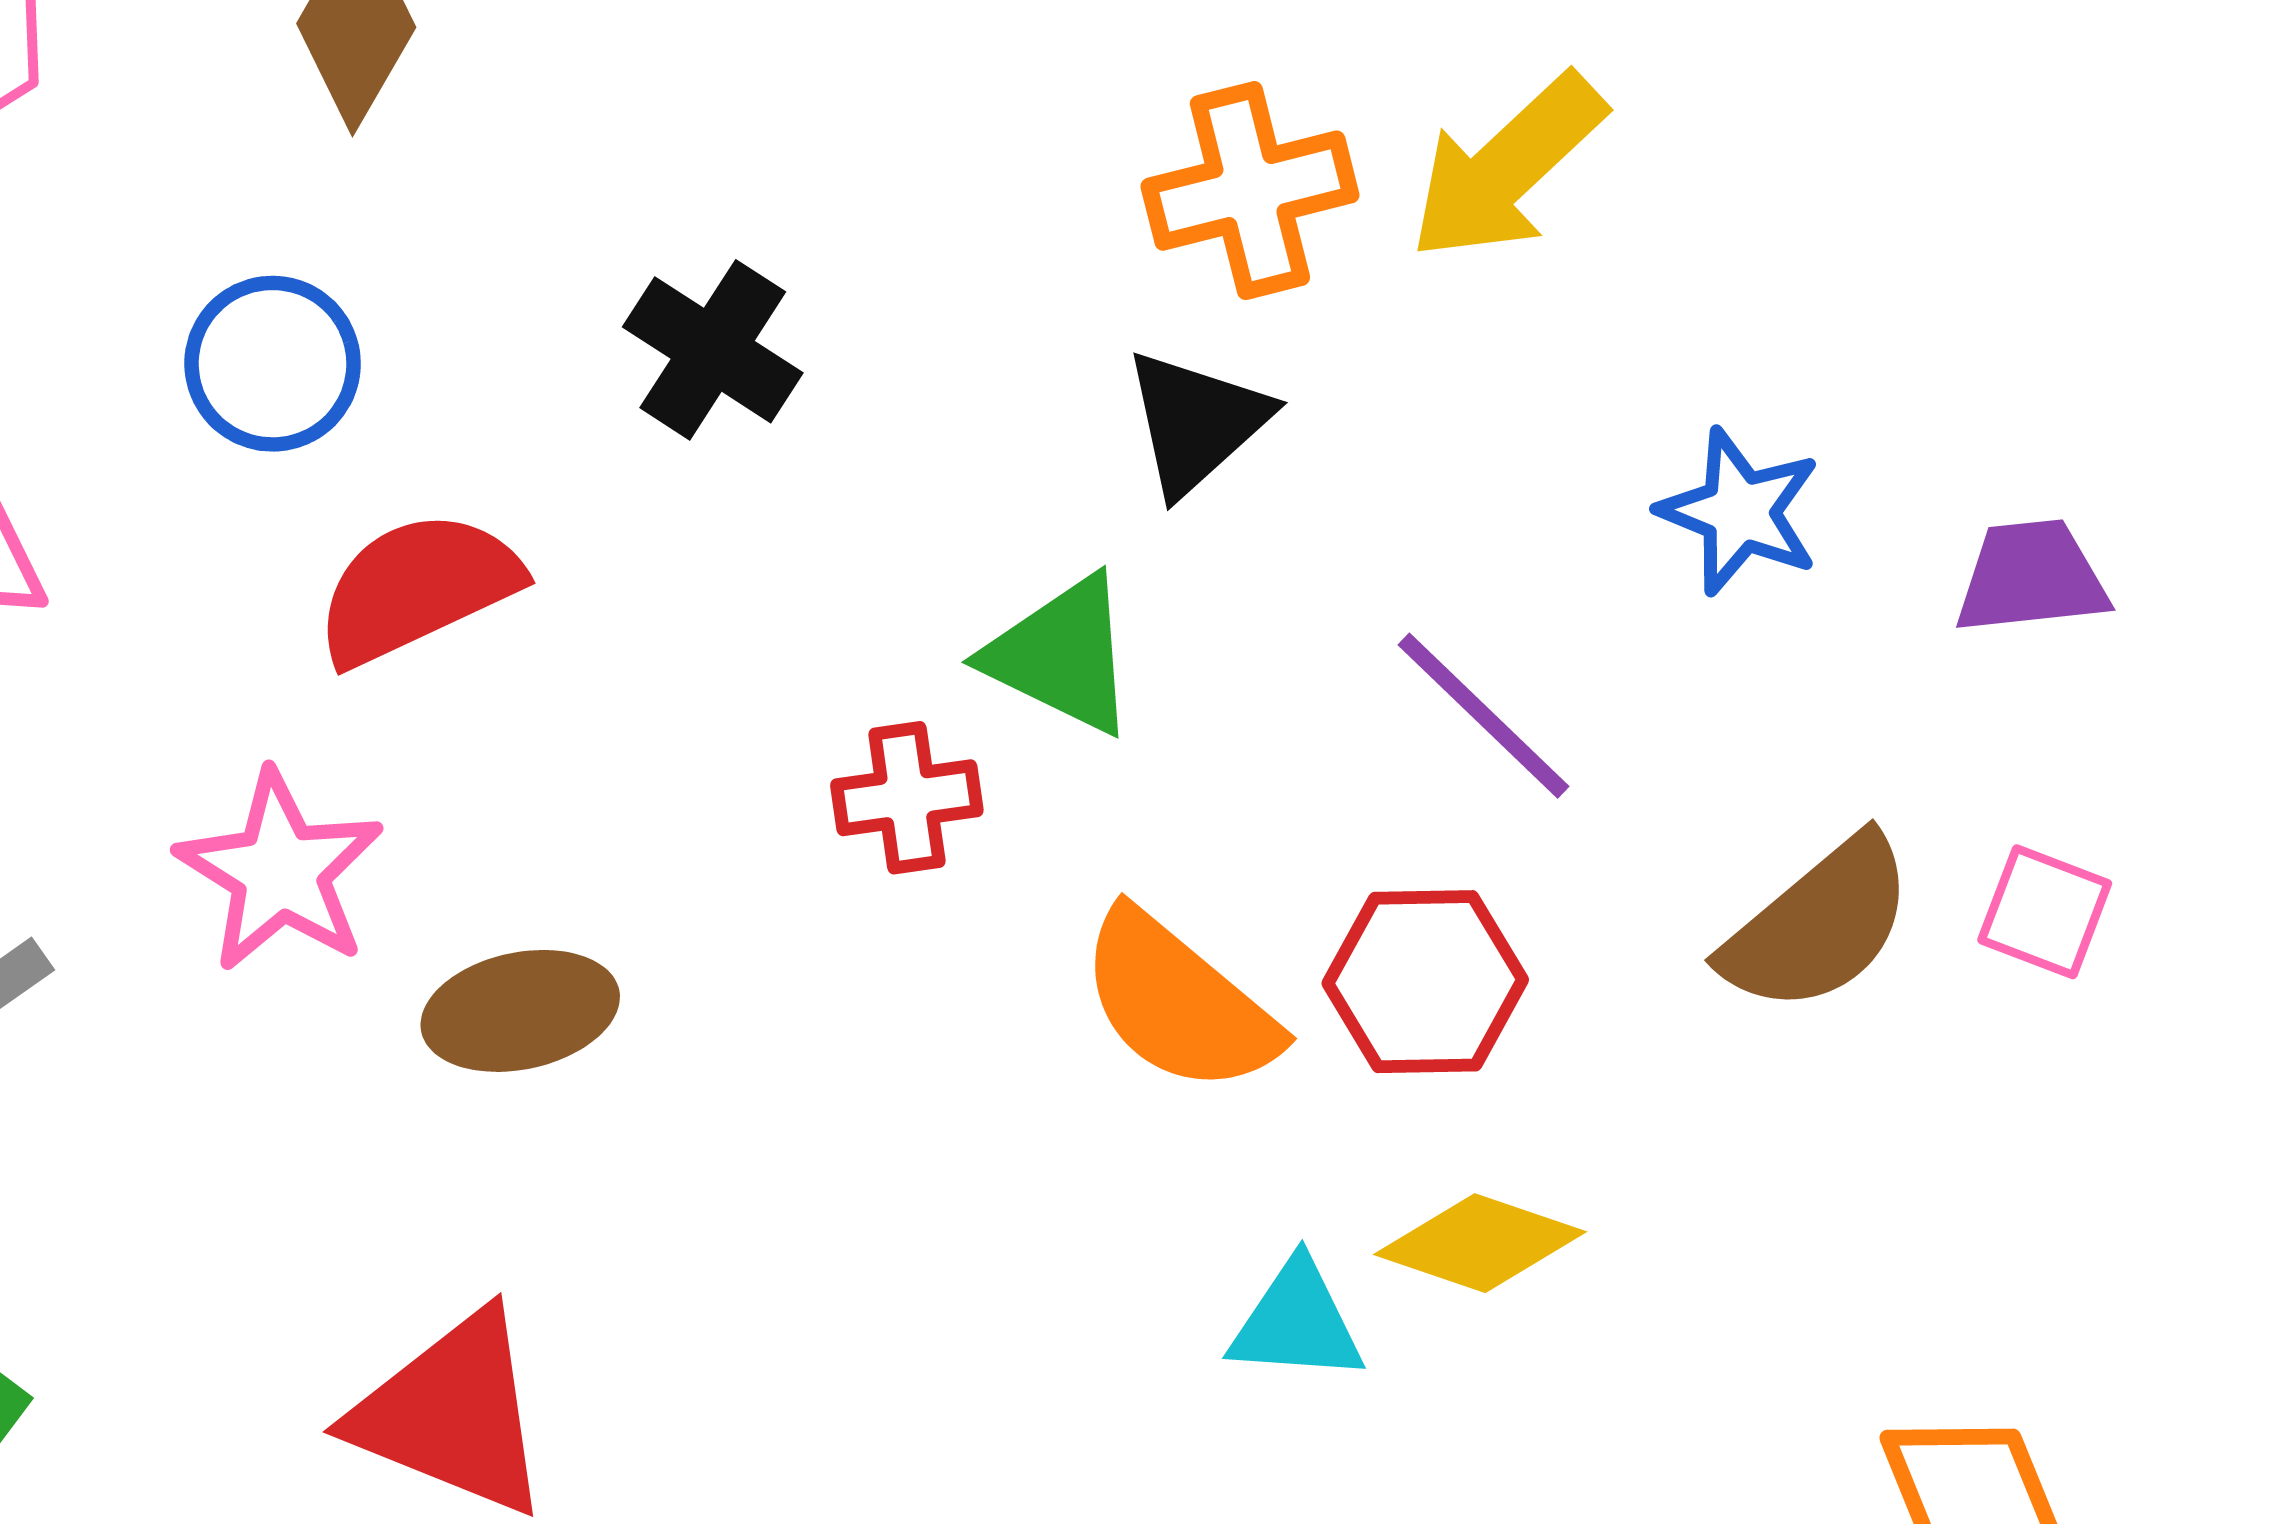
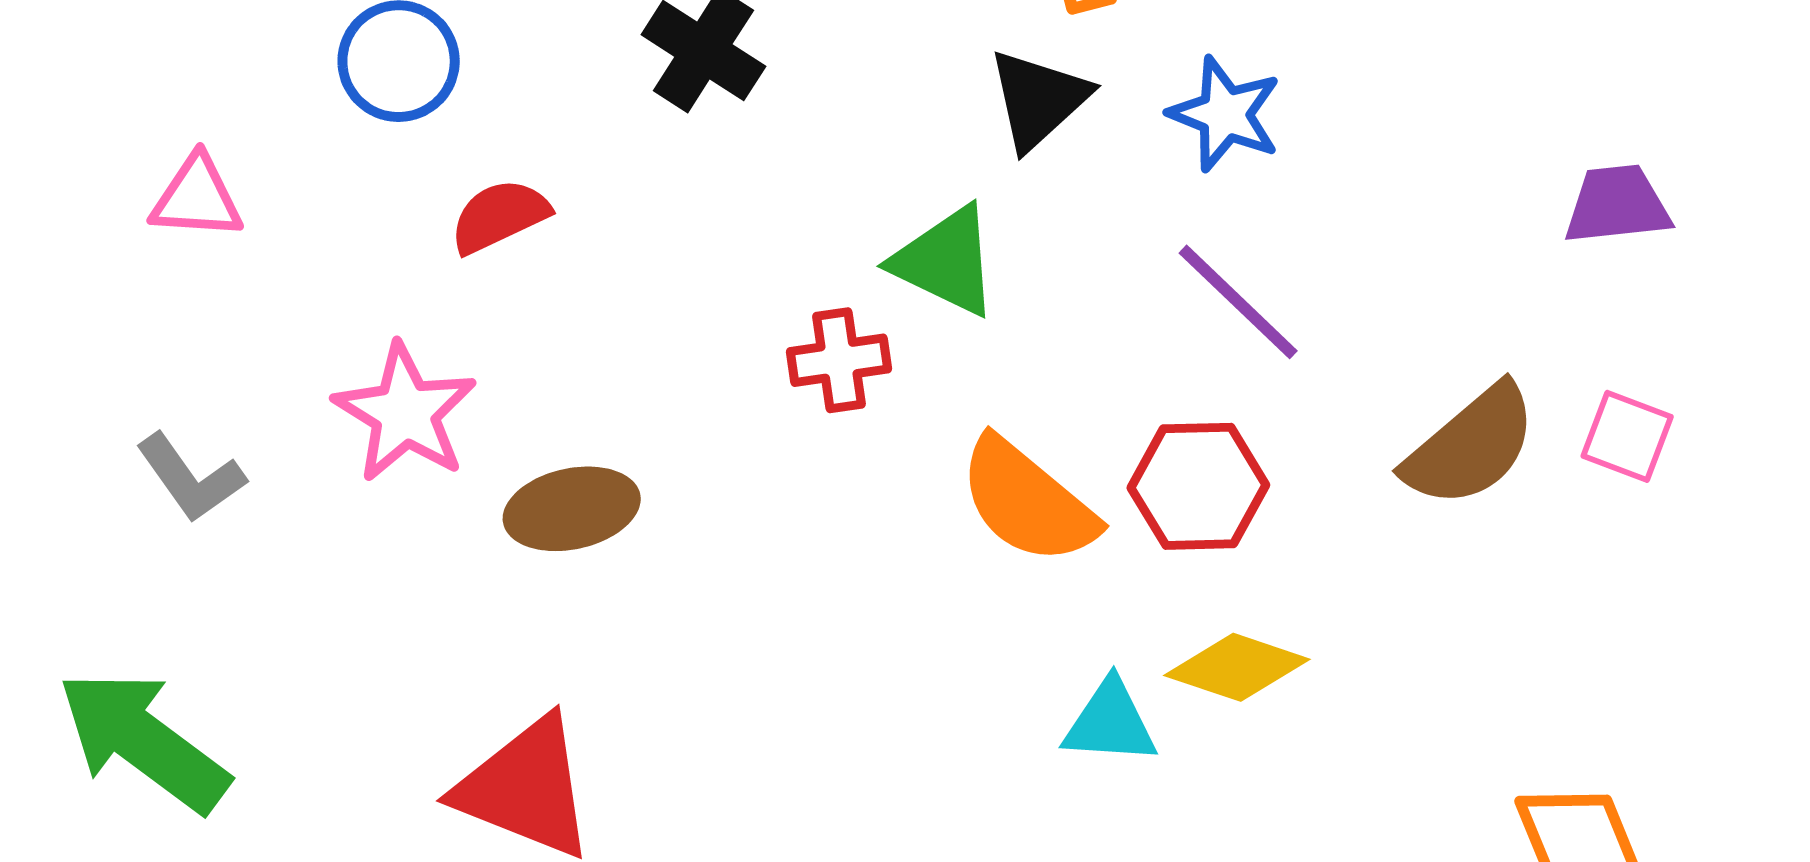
blue star: (1740, 512) -> (1225, 114), moved
red semicircle: (417, 588) -> (499, 216), size x0.7

